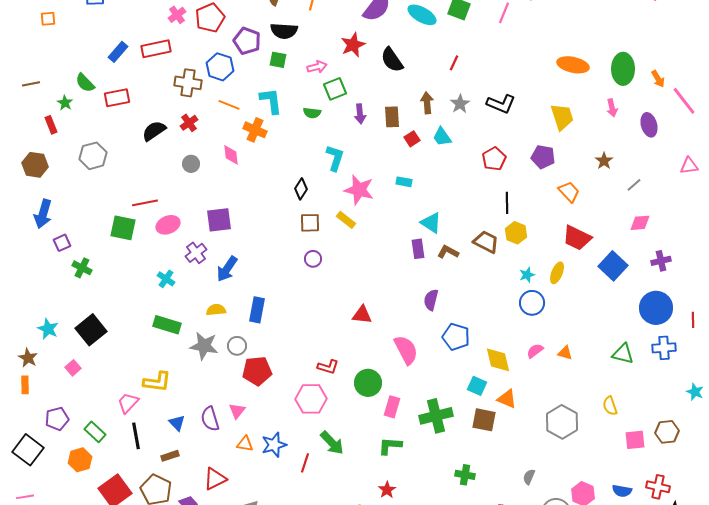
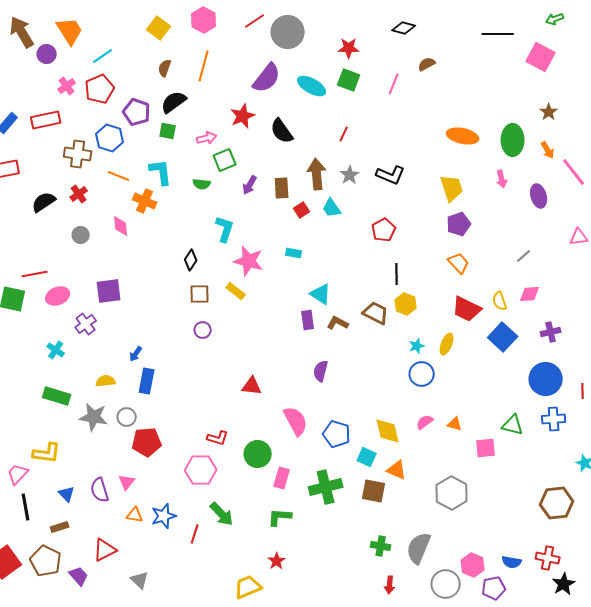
black semicircle: (284, 31) -> (174, 102), turned 140
brown arrow: (427, 103) -> (317, 174), size x1.4
purple arrow: (360, 114) -> (250, 185), turned 36
purple pentagon: (543, 157) -> (459, 224), moved, turned -30
brown star: (604, 161) -> (549, 112), moved
blue arrow: (227, 269) -> (136, 354), moved, size x0.6
blue pentagon: (456, 337) -> (337, 434), moved
yellow semicircle: (610, 406) -> (500, 301), moved
brown hexagon: (667, 432) -> (557, 503), size x1.4
pink square: (635, 440) -> (486, 448), moved
green cross: (465, 475) -> (381, 546), moved
gray semicircle: (529, 477) -> (419, 548), size x2.0

